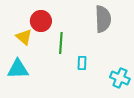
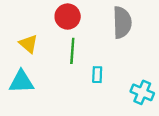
red circle: (41, 21) -> (68, 17), moved

